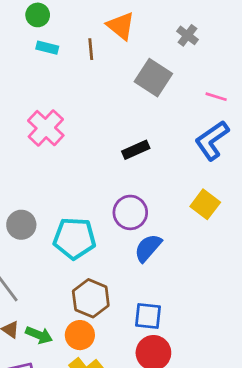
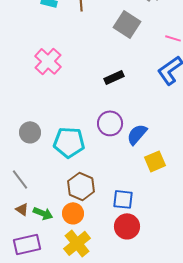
yellow square: (205, 204) -> (155, 161), moved, turned 30
blue semicircle: (148, 248) -> (137, 134), moved

